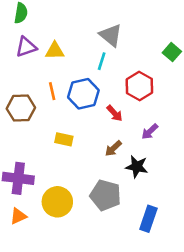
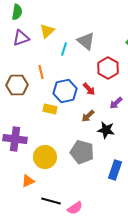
gray triangle: (111, 35) -> (86, 41), moved
yellow triangle: (55, 51) -> (47, 31), moved, turned -42
cyan line: (102, 61) -> (64, 49), moved
blue hexagon: (83, 94) -> (65, 91), moved
orange triangle: (18, 216) -> (28, 181), moved

